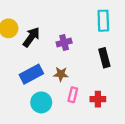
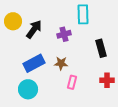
cyan rectangle: (103, 21) -> (83, 14), moved
red cross: (98, 99) -> (107, 80), moved
cyan circle: (41, 102) -> (28, 89), moved

